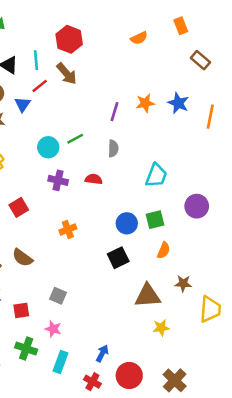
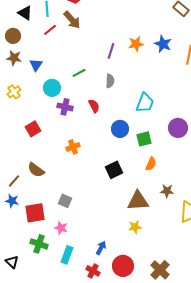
blue triangle: (22, 104) -> (36, 65), moved
cyan circle: (48, 147) -> (52, 88), moved
red semicircle: (94, 179) -> (94, 106), turned 56
blue circle: (127, 223) -> (120, 129), moved
red square: (21, 310) -> (35, 213), size x1.5
yellow star: (161, 328) -> (135, 227), moved

